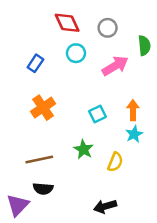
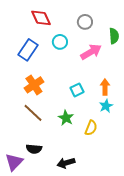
red diamond: (67, 23) -> (41, 18), moved
blue rectangle: (35, 63) -> (28, 50), size x1.5
brown line: (39, 159) -> (33, 113), moved, turned 55
black arrow: (105, 206) -> (66, 163), moved

